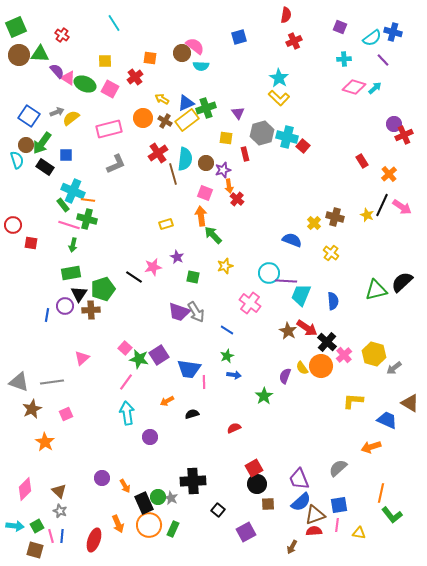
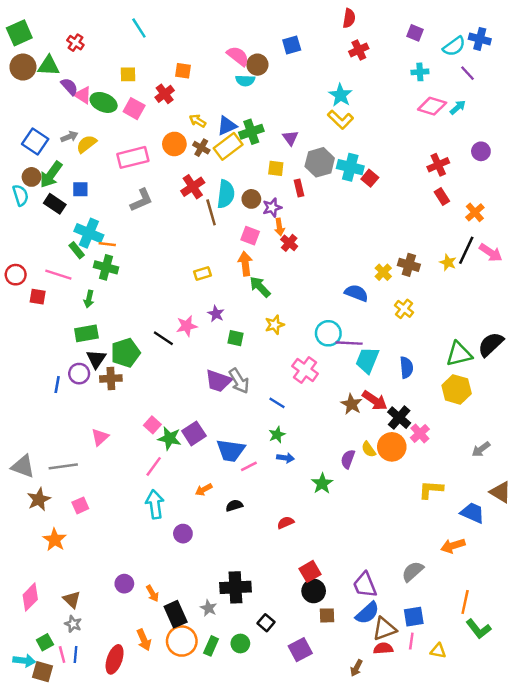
brown circle: (182, 53) -> (257, 65), moved
red cross: (404, 135) -> (438, 165), moved
pink line: (69, 225) -> (58, 275), moved
yellow hexagon: (374, 354) -> (457, 389), moved
pink line: (204, 382) -> (249, 466), turned 64
green circle: (158, 497) -> (240, 643), moved
cyan arrow: (15, 526) -> (24, 661), moved

